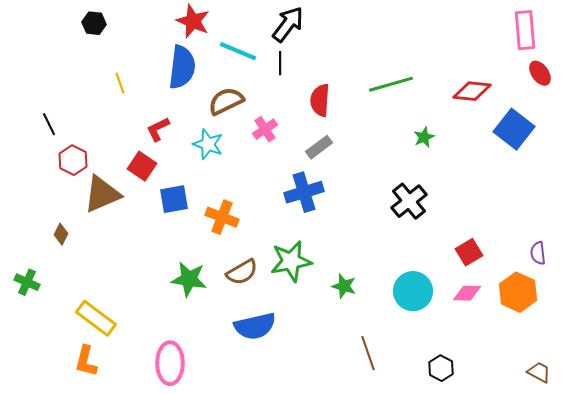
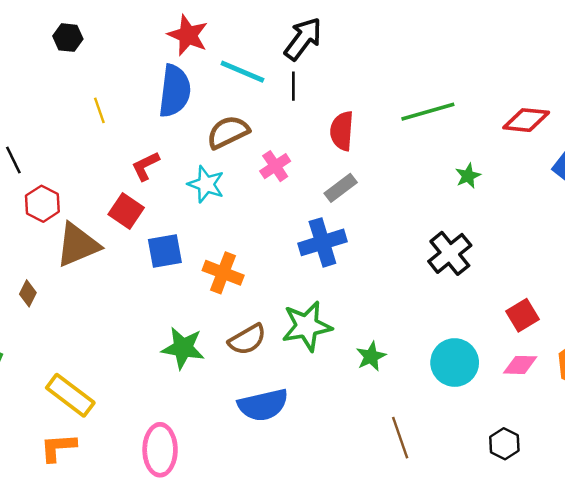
green star: (344, 286) -> (371, 356), turned 30
orange L-shape: (86, 361) -> (58, 447), turned 72
black hexagon: (441, 368) -> (504, 444), moved

